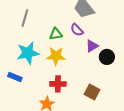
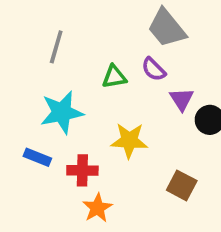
purple triangle: (92, 46) -> (182, 99), turned -32
yellow star: (56, 56) -> (129, 140), moved
red cross: (58, 84) -> (82, 170), moved

